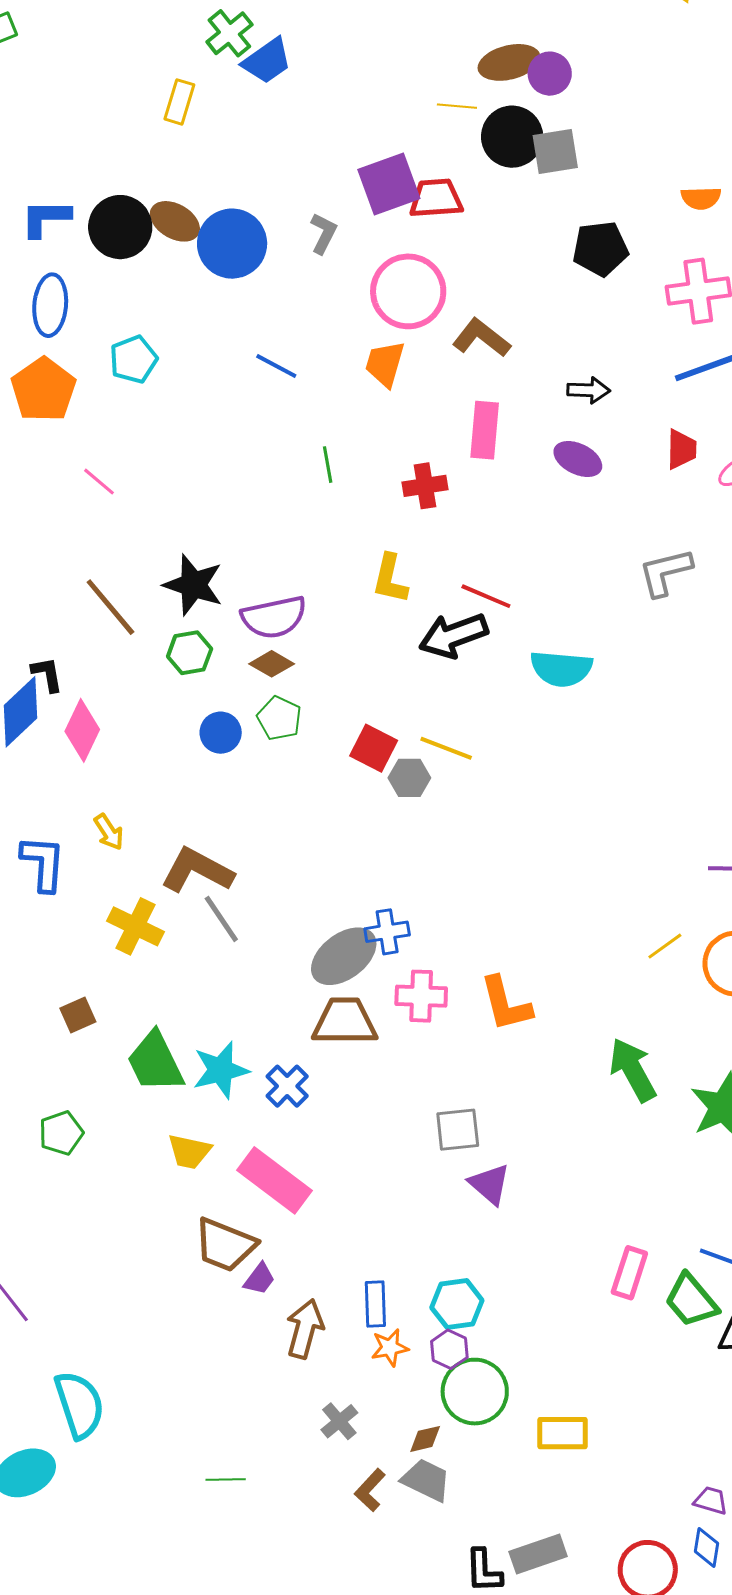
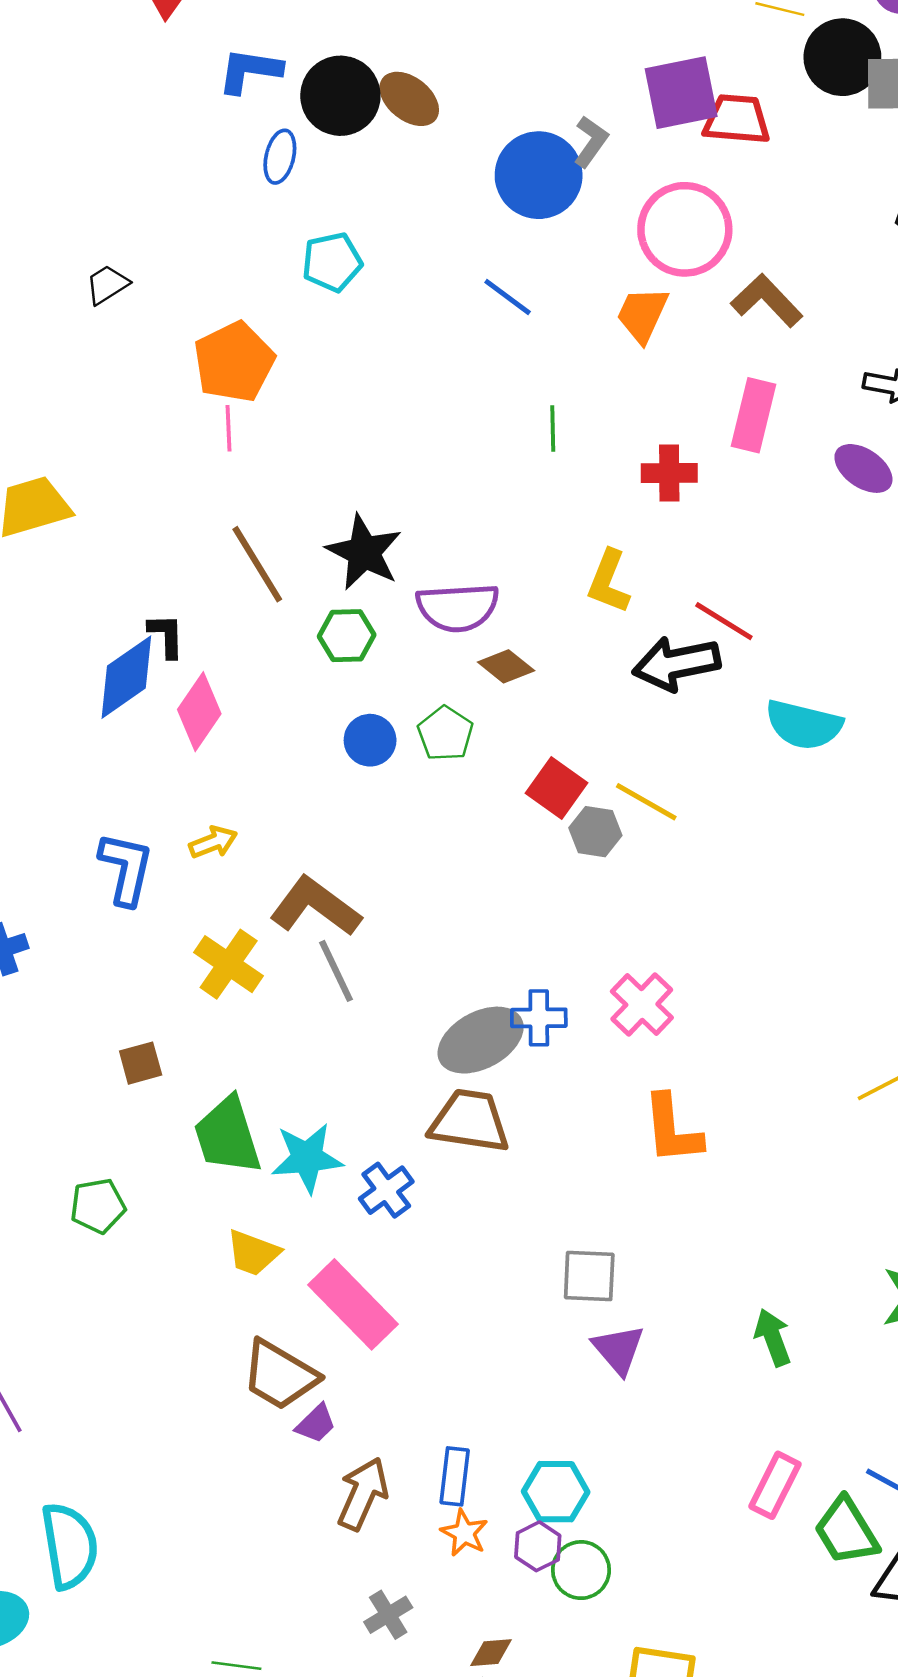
blue circle: (232, 244) -> (539, 175), moved
blue ellipse: (50, 305) -> (280, 157), moved, size x0.7
orange pentagon: (43, 390) -> (234, 362), moved
pink line: (99, 482) -> (228, 428), moved, turned 39
brown diamond: (272, 664) -> (506, 666), moved
yellow arrow: (109, 832) -> (213, 842), turned -87
pink cross: (421, 996) -> (642, 1004), moved, turned 33
green arrow: (633, 1070) -> (773, 1337), moved, size x0.7
orange star: (390, 1348) -> (464, 1533), turned 30
green circle: (475, 1392) -> (581, 1570), moved, size x0.7

